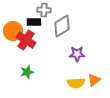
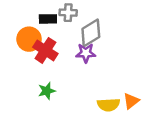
black rectangle: (34, 22) -> (48, 19), moved
purple star: (77, 54) -> (86, 53), moved

